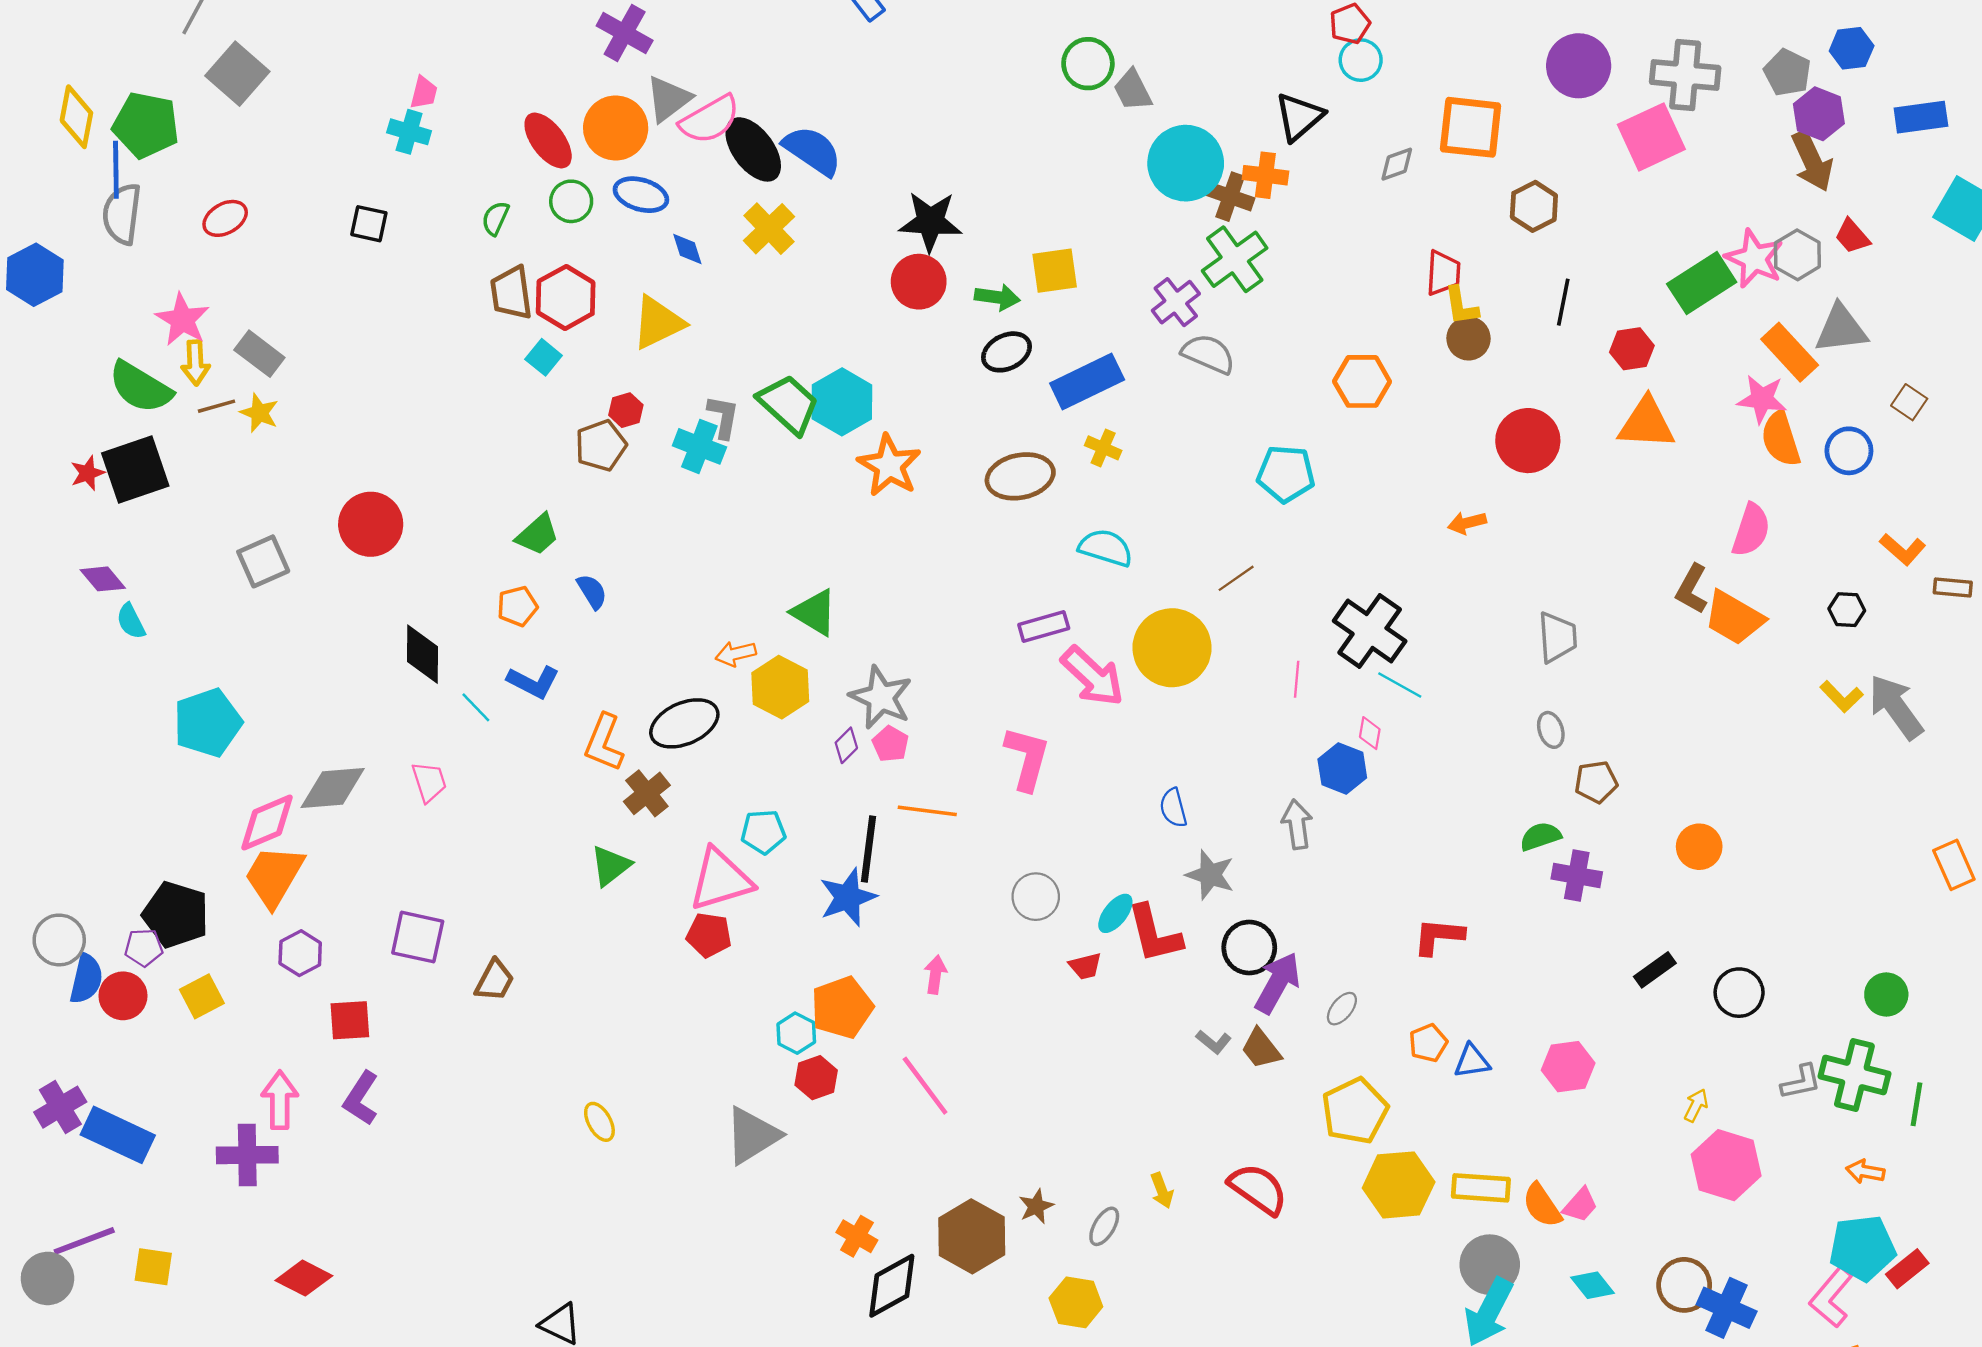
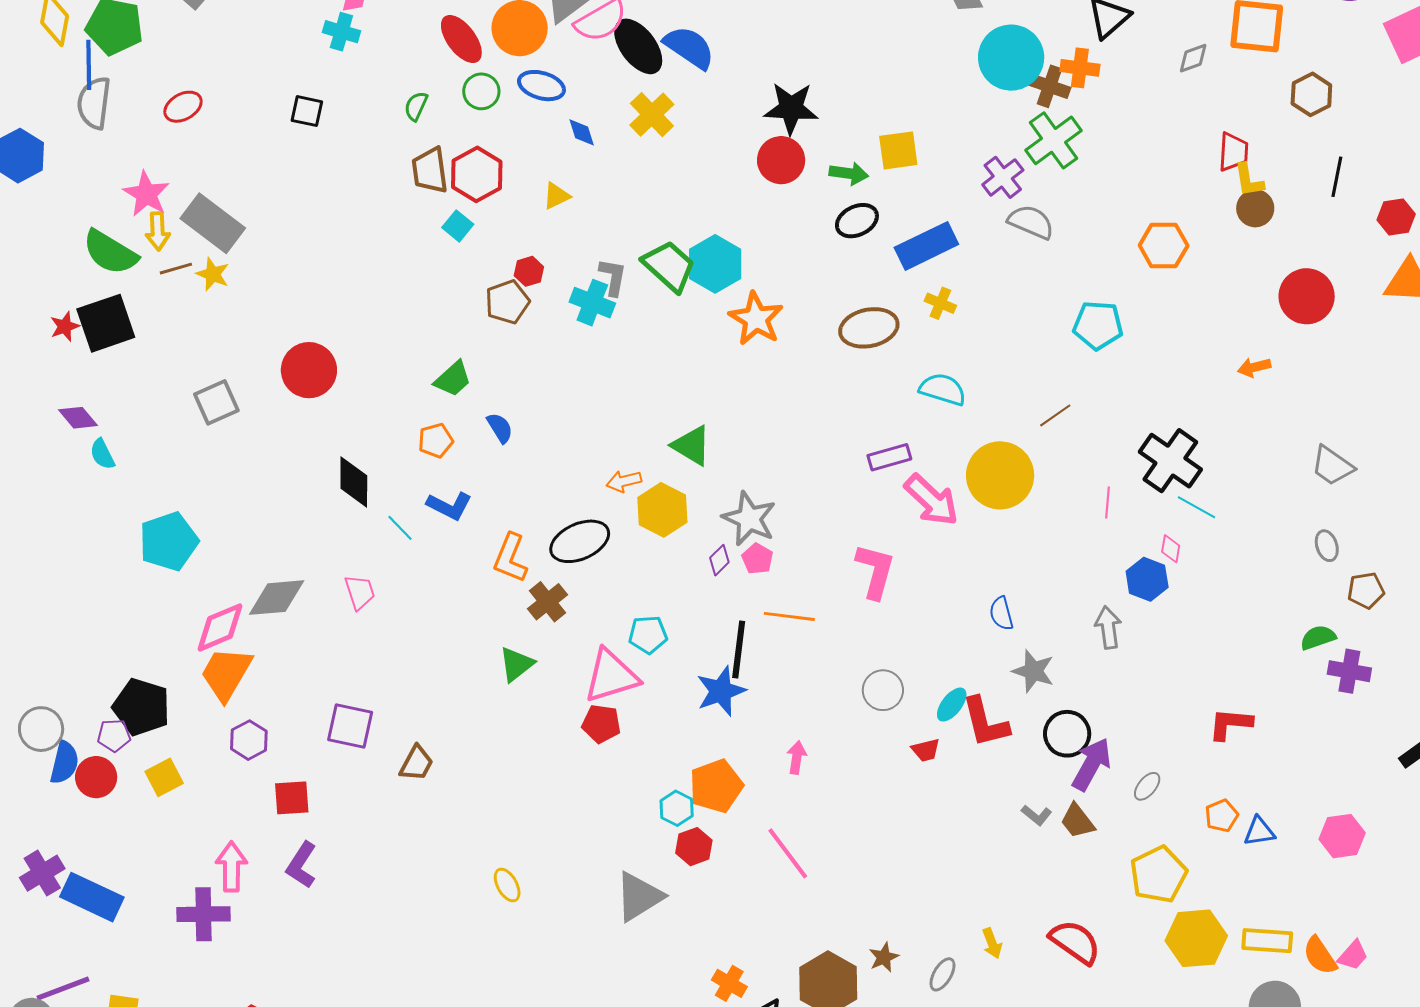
yellow triangle: (658, 323) -> (556, 196), size x0.6
gray rectangle: (259, 354) -> (213, 223), size x1.5
gray trapezoid: (1557, 637) -> (1332, 466), turned 129

